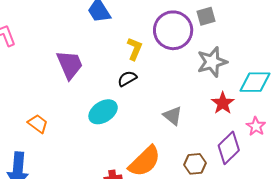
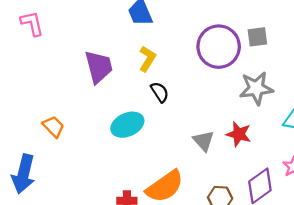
yellow L-shape: (135, 49) -> (147, 59), moved
black semicircle: (127, 79) -> (160, 92), turned 78
red star: (223, 103) -> (239, 134), moved, turned -30

